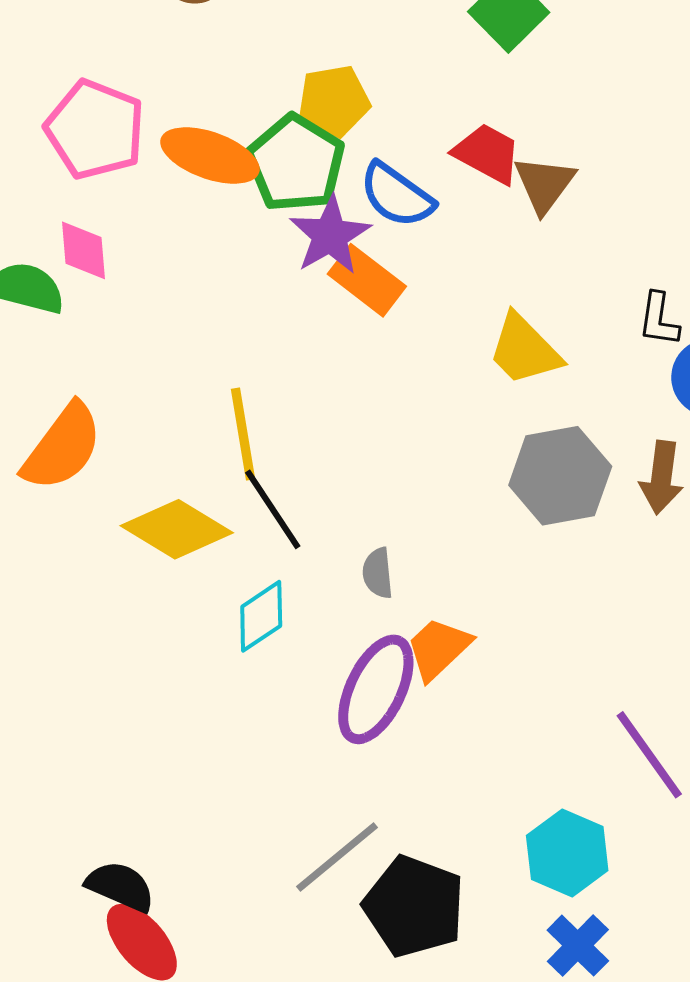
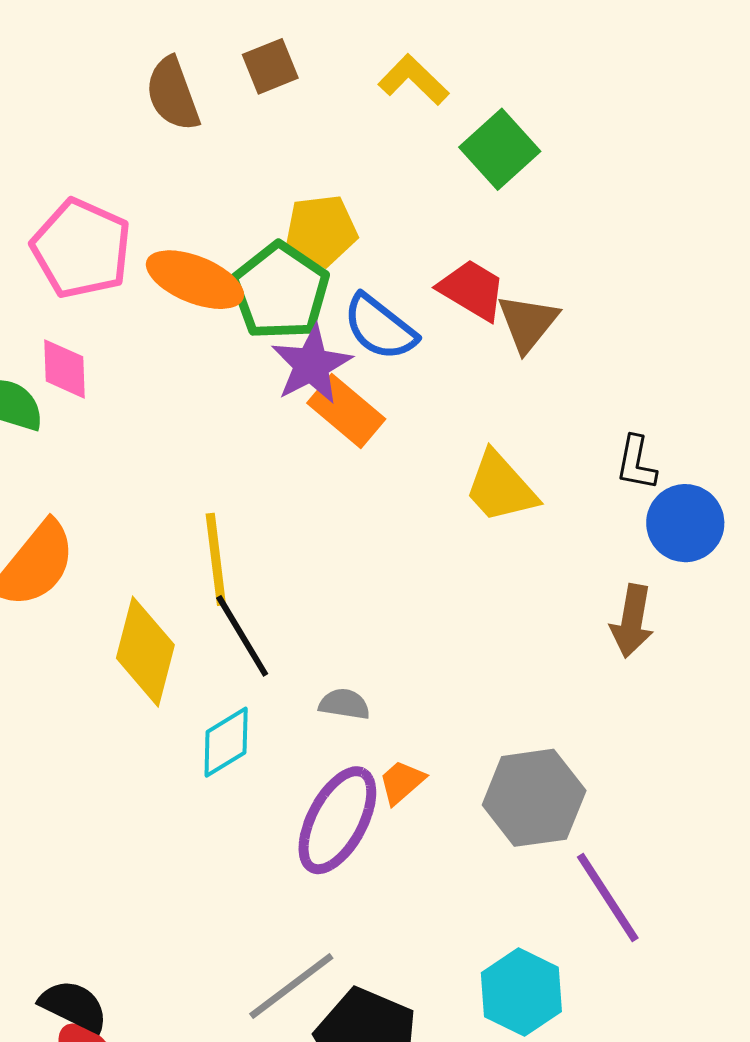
gray hexagon: (560, 476) -> (534, 798), moved
yellow diamond: (177, 529) -> (145, 652), turned 71
gray semicircle: (378, 573) -> (344, 704), turned 102
orange trapezoid: (438, 648) -> (402, 782), size x0.7

